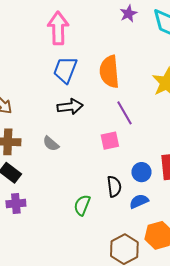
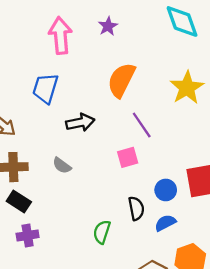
purple star: (128, 14) -> (108, 26), moved
blue trapezoid: (65, 70) -> (45, 88), moved
orange semicircle: (109, 72) -> (121, 80), turned 36

